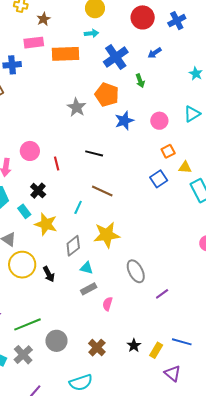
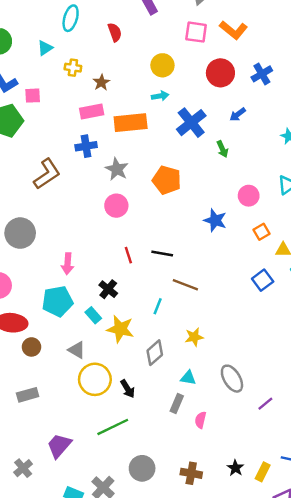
blue cross: (12, 65) -> (86, 146), moved
orange pentagon: (107, 95) -> (167, 180), moved
gray star: (76, 107) -> (117, 169), moved
blue star: (124, 121) -> (215, 220), moved, turned -30
pink circle: (30, 151) -> (116, 206), moved
black line: (94, 153) -> (162, 253), moved
blue square: (159, 179) -> (263, 280), moved
yellow star: (107, 235) -> (194, 337), size x0.6
cyan triangle: (86, 268) -> (188, 378), moved
gray rectangle: (89, 289) -> (177, 403), turned -35
green line: (28, 324) -> (113, 427), moved
brown cross: (97, 348) -> (191, 473), turned -30

